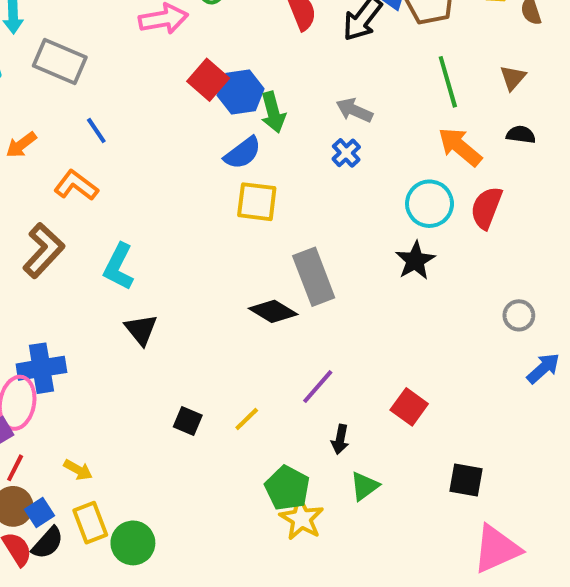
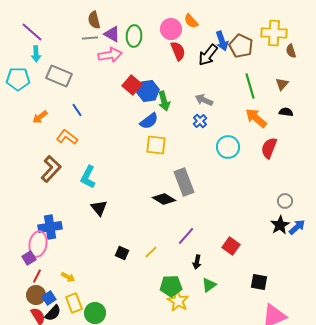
cyan circle: (429, 204) -> (228, 147), moved
black star: (415, 261) -> (280, 225), moved
green pentagon: (287, 488) -> (171, 286), turned -30

